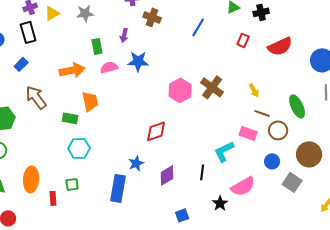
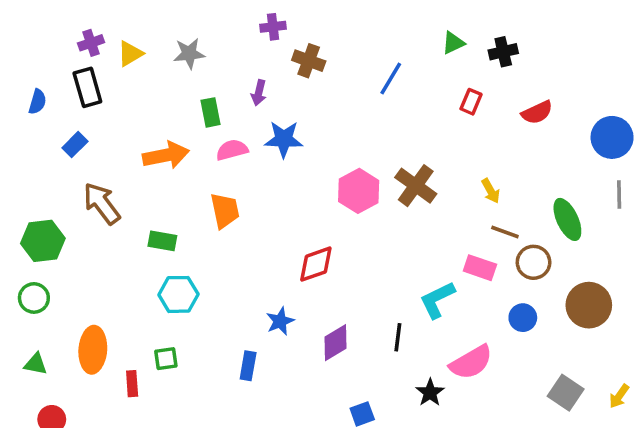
red semicircle: (280, 46) -> (537, 112), size x0.7
orange trapezoid: (90, 101) -> (225, 211), moved
gray square: (292, 182) -> (566, 393), moved
blue rectangle: (118, 188) -> (248, 366), size x0.6

